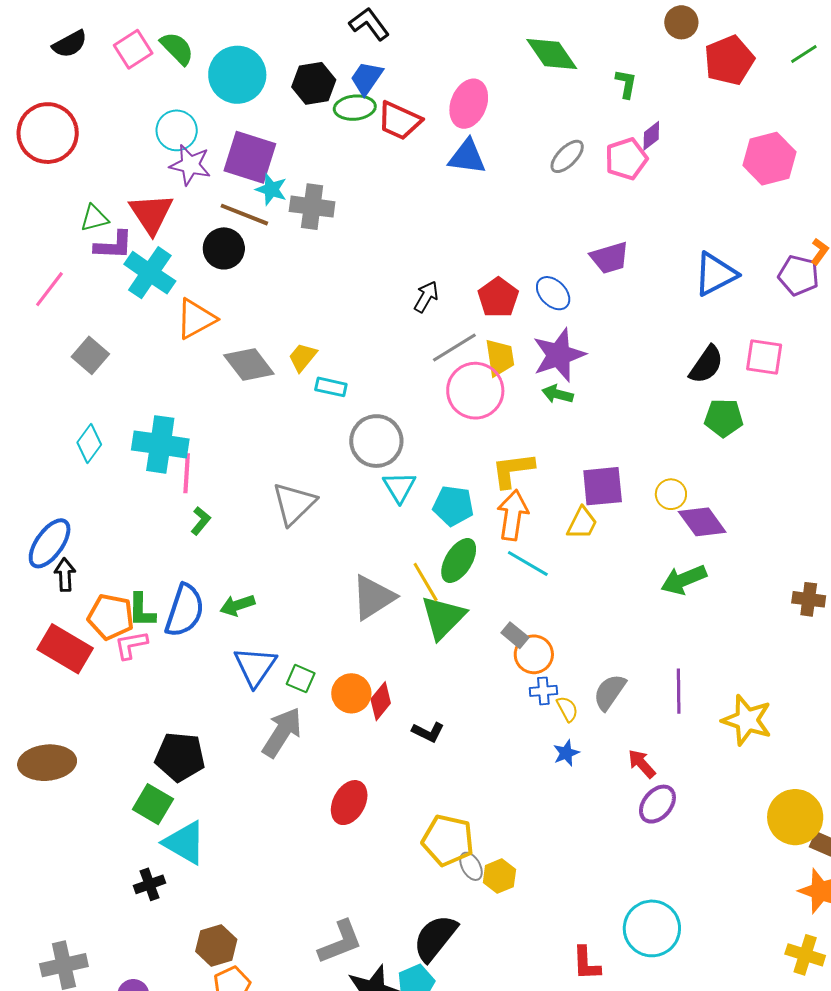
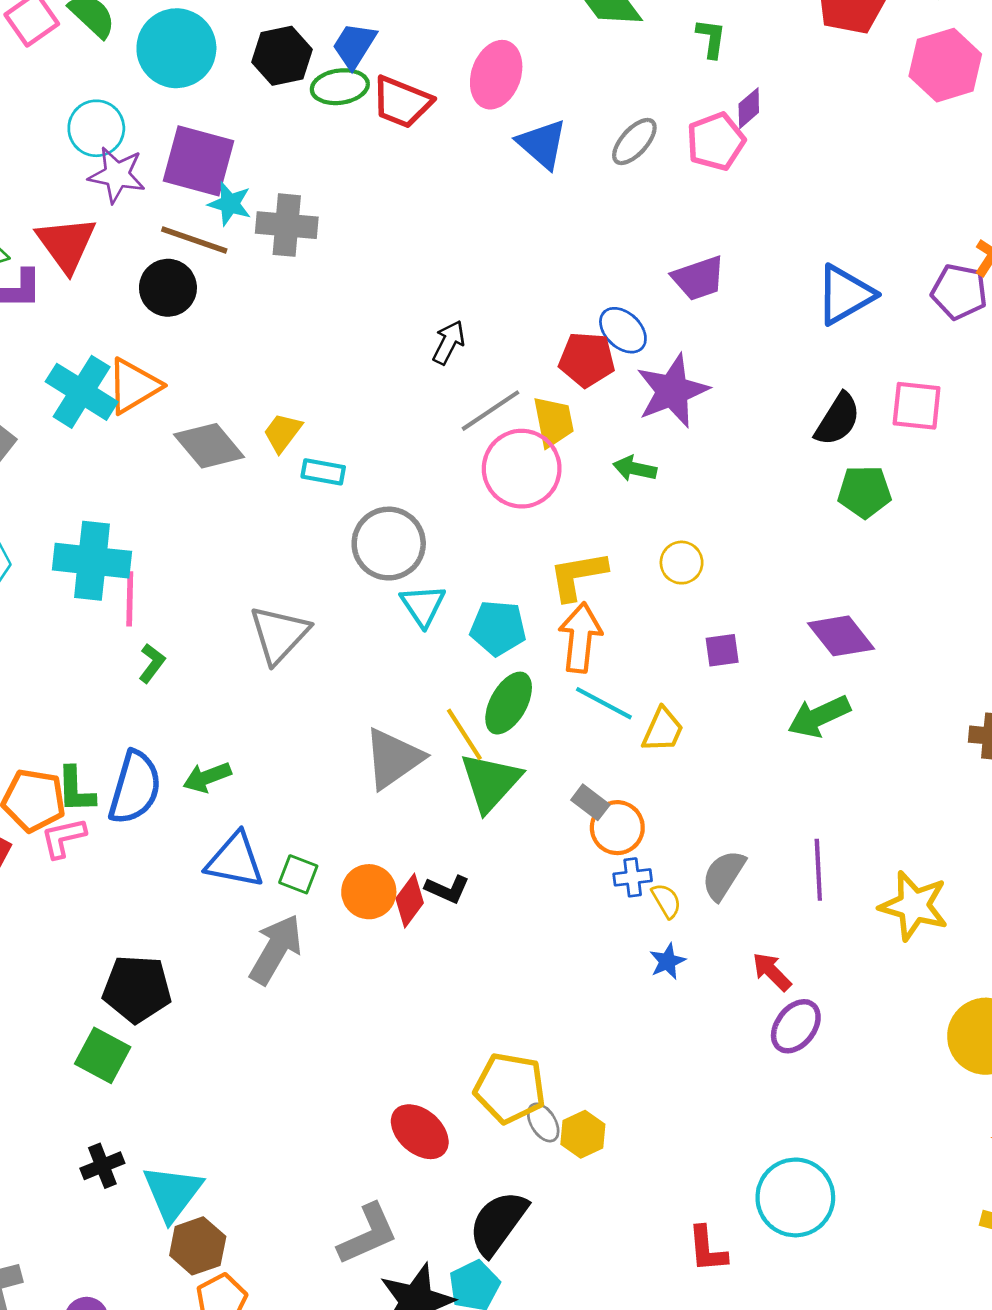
blue triangle: (467, 157) -> (542, 144), moved, turned 36
pink hexagon: (769, 159) -> (945, 65), moved
cyan cross: (150, 273) -> (82, 392), moved
red pentagon: (498, 298) -> (587, 360), moved, turned -30
purple star: (559, 355) -> (672, 391), moved
purple square: (603, 486) -> (722, 650), moved, size x0.6
yellow circle: (671, 494) -> (682, 563), moved
yellow trapezoid: (582, 523) -> (663, 730), moved
blue triangle: (255, 667) -> (235, 860), turned -51
black L-shape: (428, 732) -> (447, 889), moved
red ellipse: (349, 803) -> (420, 1132), moved, turned -75
cyan triangle: (185, 843) -> (172, 1193), moved, turned 39

